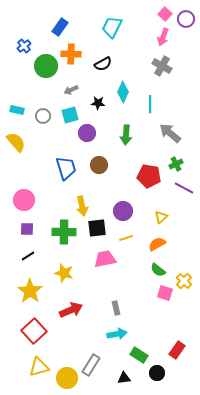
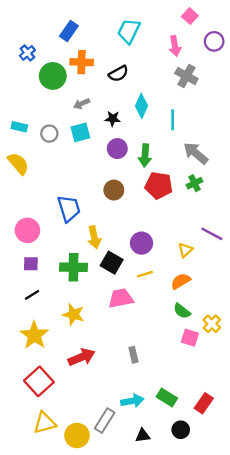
purple circle: (186, 19) -> (214, 41), moved
pink arrow: (163, 37) -> (175, 46), moved, turned -30
purple circle: (87, 133) -> (117, 149), moved
green cross: (176, 164) -> (195, 183), moved
blue trapezoid: (66, 168) -> (69, 208), moved
red pentagon: (149, 176) -> (159, 185), moved
purple line: (184, 188) -> (212, 234), moved
black square: (97, 228) -> (112, 263), turned 36
cyan arrow: (117, 334) -> (132, 401), moved
green rectangle: (139, 355) -> (167, 397), moved

